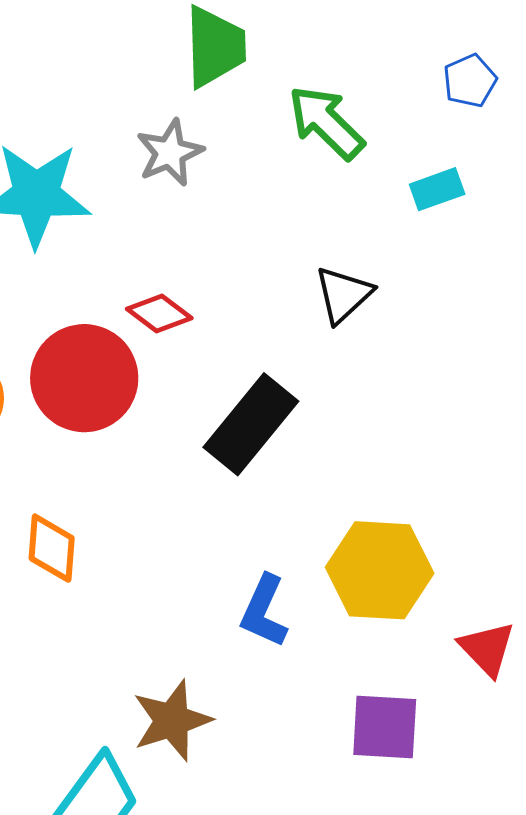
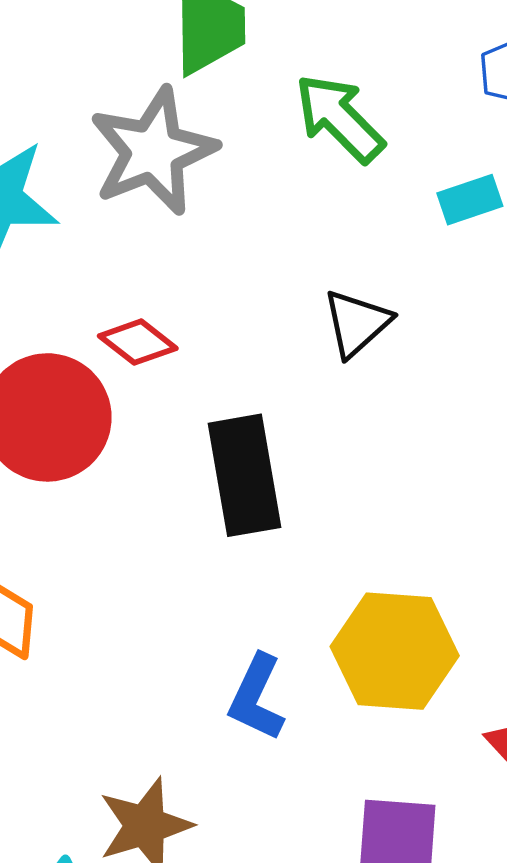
gray star: (170, 153) -> (153, 151), size x1.6
black rectangle: (251, 424) -> (244, 475), turned -50

